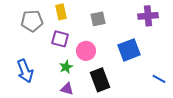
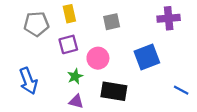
purple square: (60, 39) -> (68, 44), turned -30
black rectangle: (100, 80) -> (114, 91), turned -60

